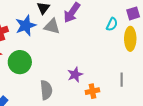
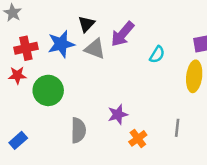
cyan semicircle: (112, 24) -> (157, 55), moved
orange cross: (92, 91) -> (138, 138), turned -32

